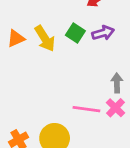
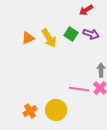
purple arrow: (103, 33) -> (91, 34), turned 35

